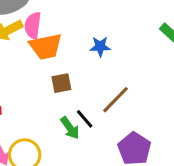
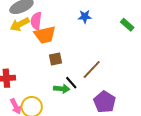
blue star: (100, 46) -> (85, 17), moved
green arrow: (70, 128) -> (62, 89), turned -49

